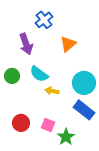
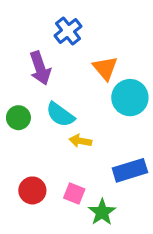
orange triangle: (68, 44) -> (105, 68), turned -30
cyan circle: (84, 83) -> (130, 98), moved
blue rectangle: (84, 110) -> (130, 170), turned -55

